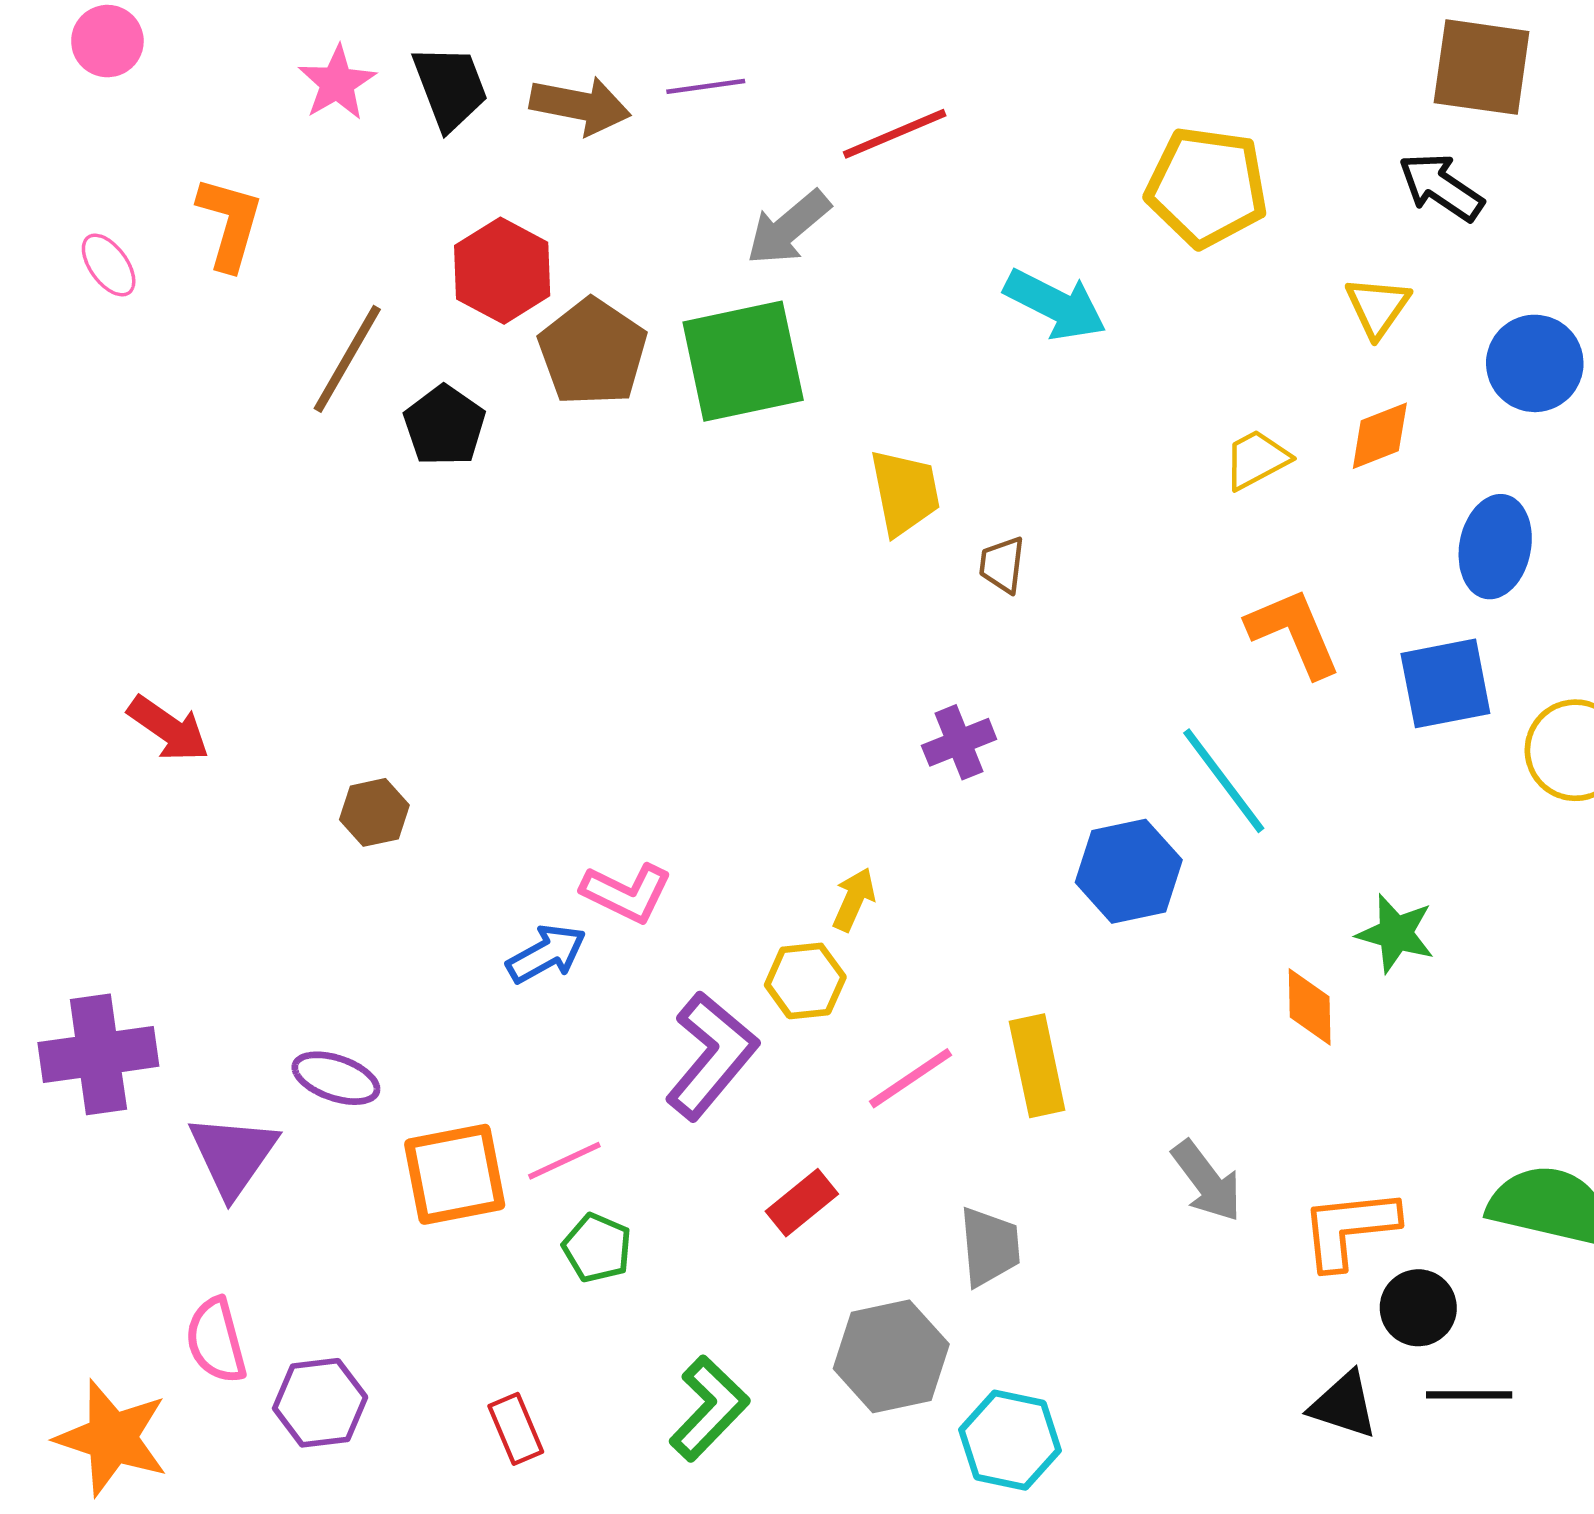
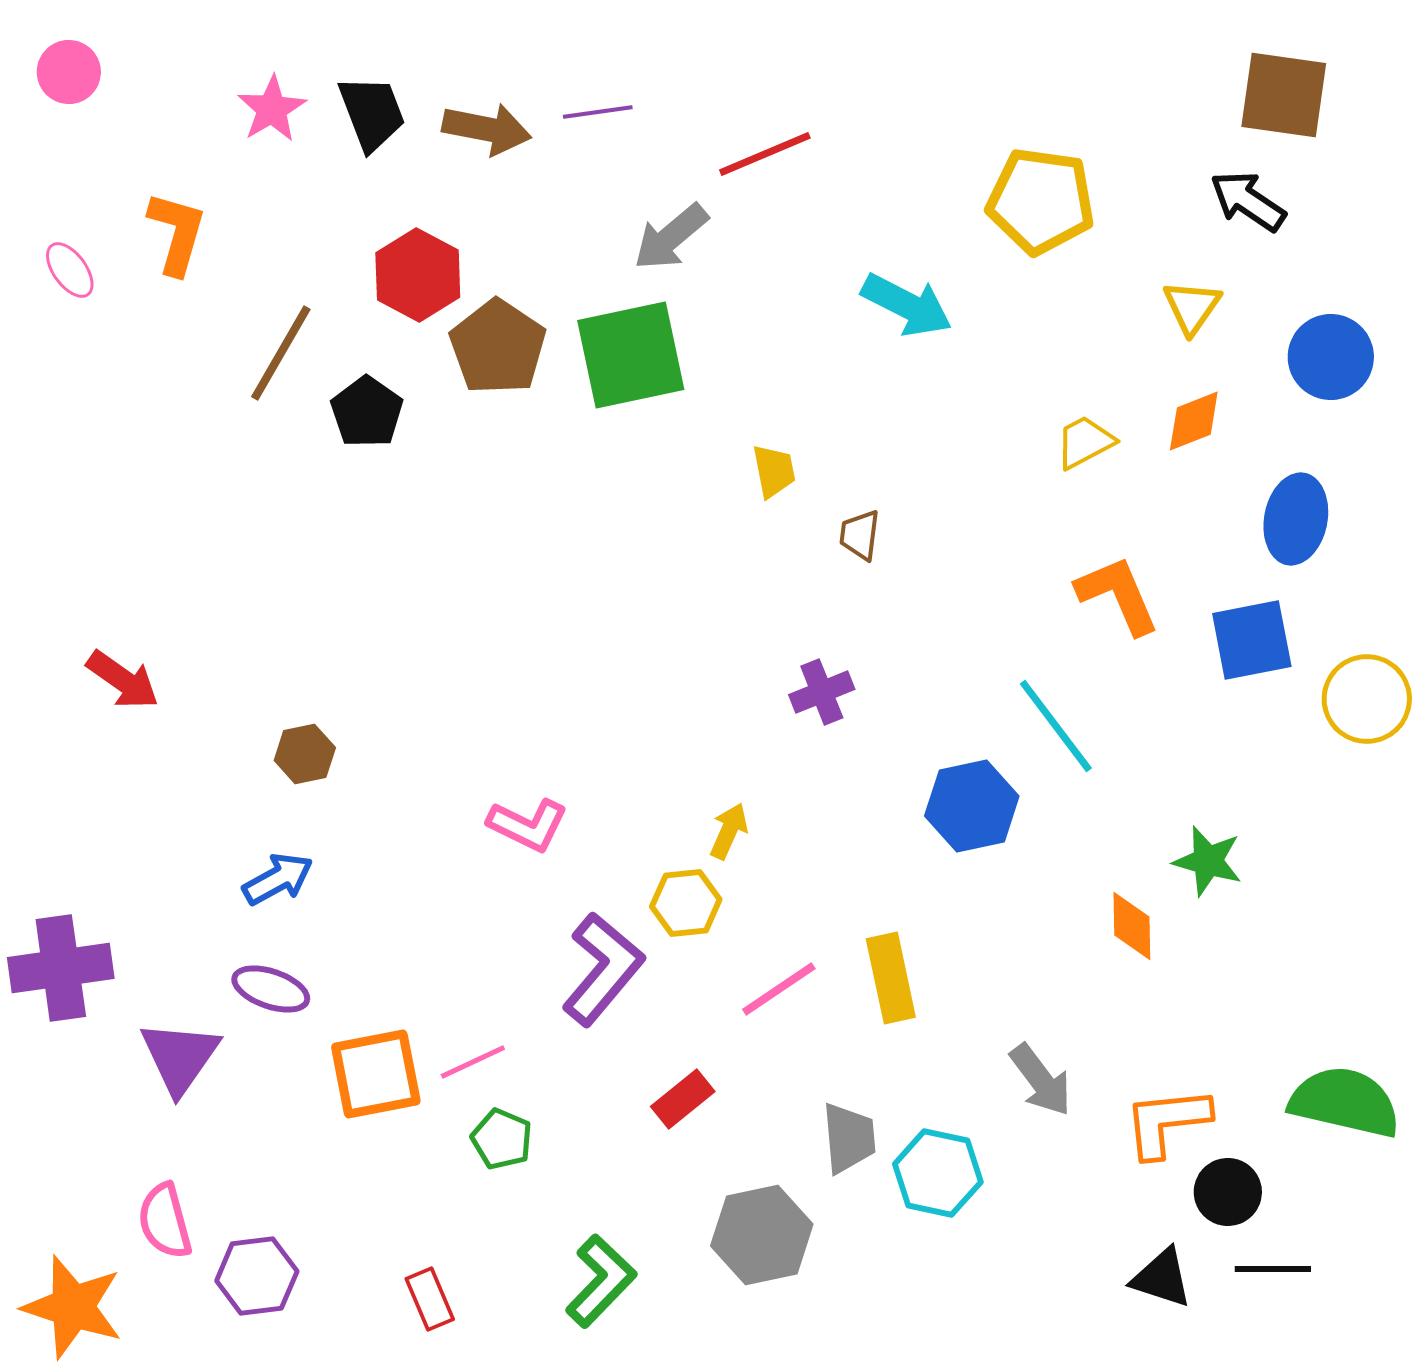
yellow trapezoid: (905, 492) -> (774, 471), size x0.7
blue arrow: (546, 954) -> (278, 879), moved
cyan hexagon: (1010, 1440) -> (938, 1173), moved

